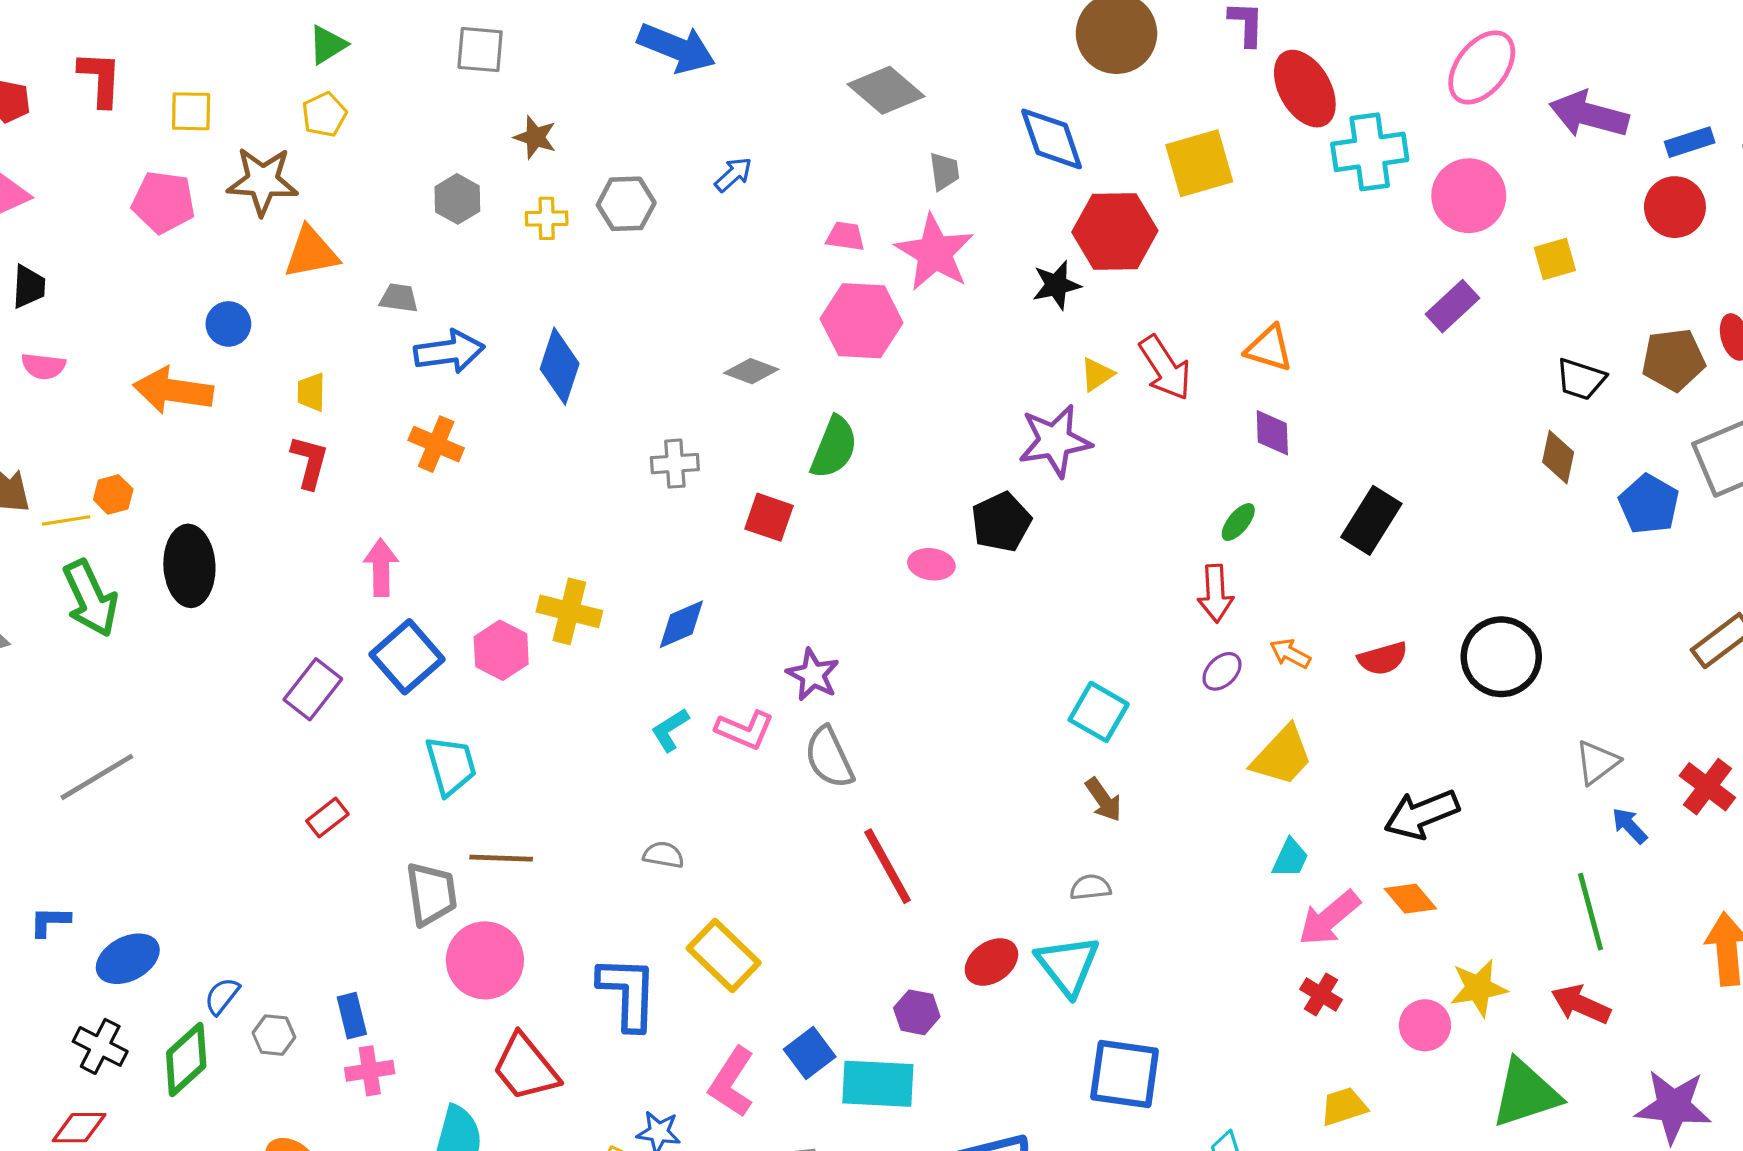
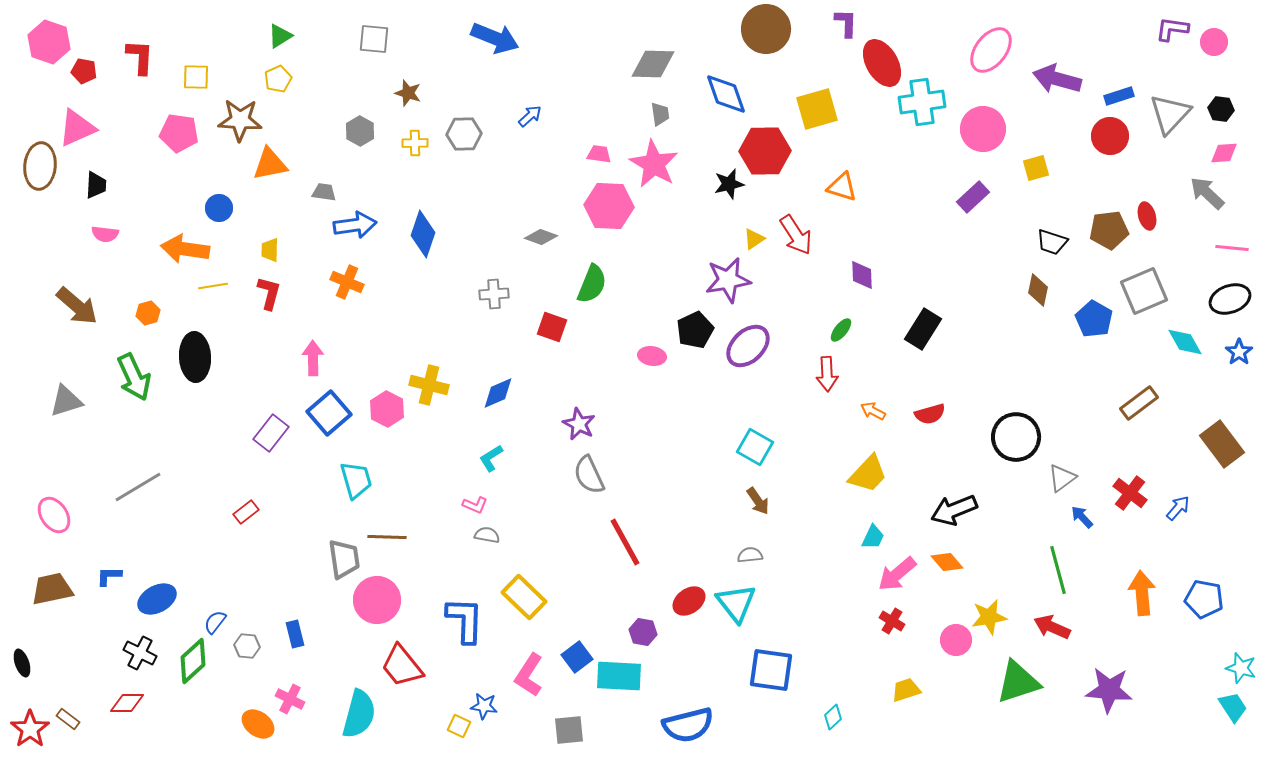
gray diamond: (886, 90) -> (653, 64), moved, turned -39
orange triangle: (1269, 348) -> (842, 187), moved
yellow line: (66, 520) -> (213, 286), moved
black circle: (1501, 657) -> (1016, 437), moved
purple ellipse: (1222, 671) -> (748, 346), moved, size x1.8
pink L-shape: (745, 730) -> (475, 505), moved, size x0.7
red rectangle: (327, 818) -> (246, 512), moved
pink cross: (370, 1071) -> (290, 699), moved, turned 36

